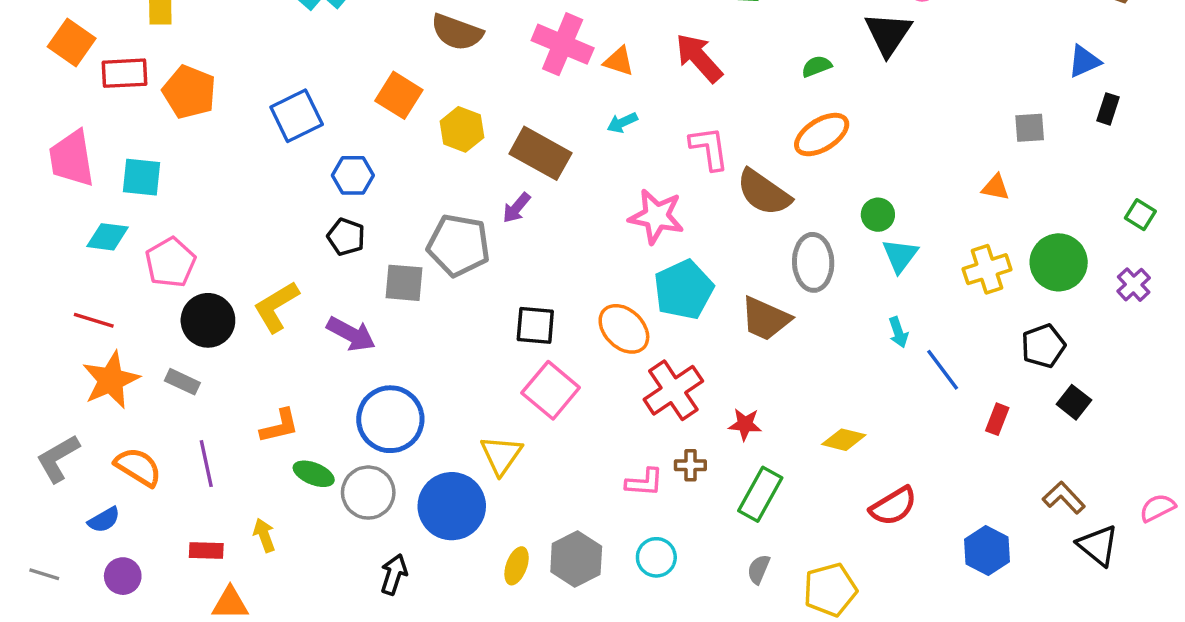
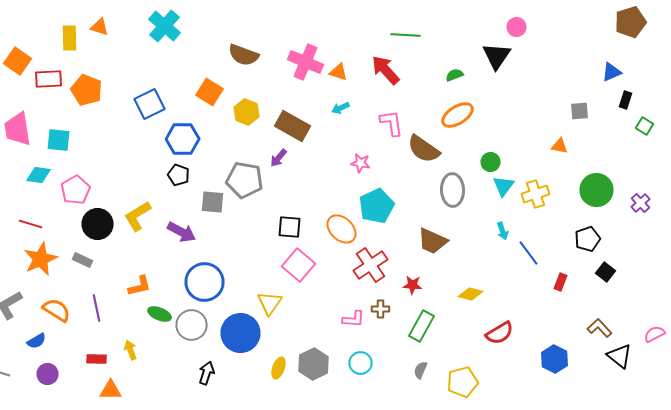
blue hexagon: (353, 175) -> (182, 139), size x1.4
green square: (1140, 215) -> (644, 126), moved
pink star: (656, 216) -> (360, 163), size x0.6
yellow cross: (987, 269) -> (536, 194), moved
brown trapezoid: (765, 319) -> (432, 241), moved

